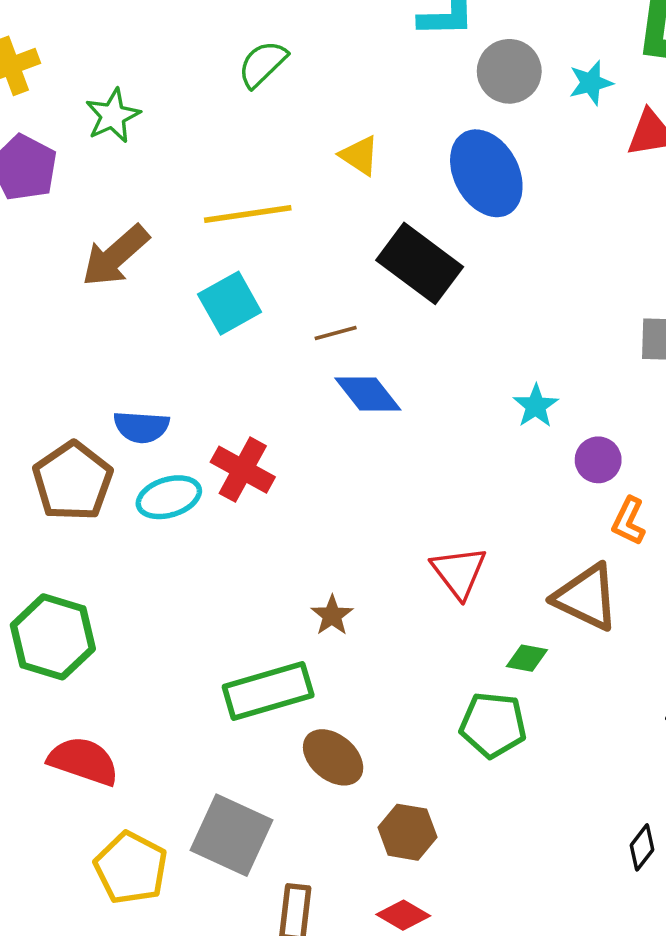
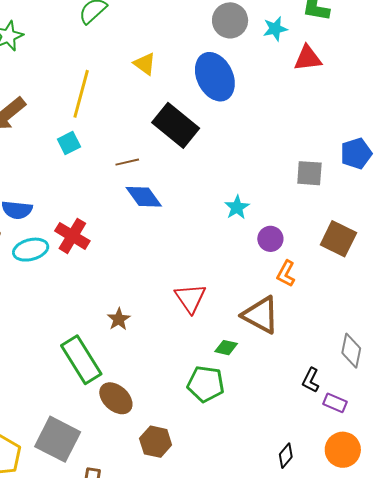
yellow line: (248, 214) -> (81, 94), turned -69
cyan square: (230, 303) -> (69, 143), size x0.7
green rectangle: (268, 691) -> (81, 360), turned 72

